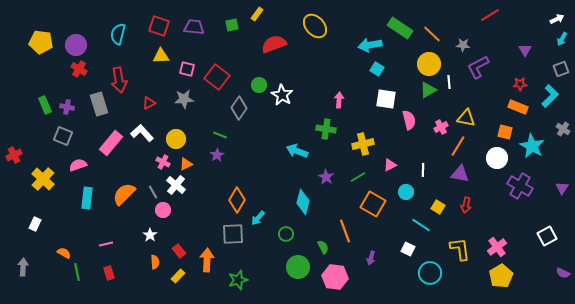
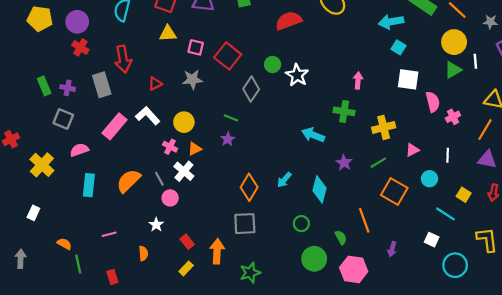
pink cross: (441, 127) -> (453, 117), moved
cyan arrow: (258, 218) -> (284, 180), moved
orange semicircle: (155, 262) -> (143, 253), moved
red rectangle: (109, 273) -> (112, 277), moved

